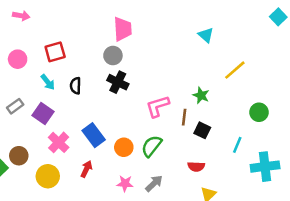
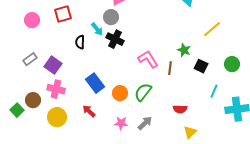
cyan arrow: (48, 82) -> (97, 29), moved
pink L-shape: (158, 106) -> (148, 59), turned 75
black square: (202, 130) -> (201, 66), moved
pink cross: (59, 142) -> (56, 89), moved, turned -30
red arrow: (86, 169) -> (89, 111), turned -72

